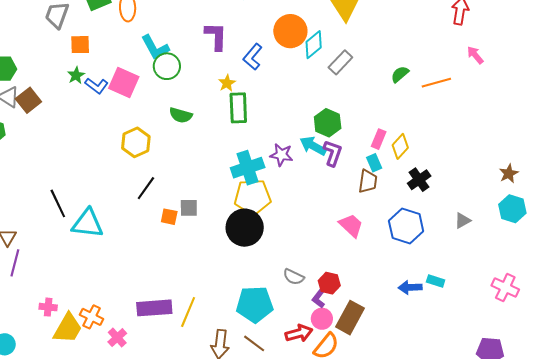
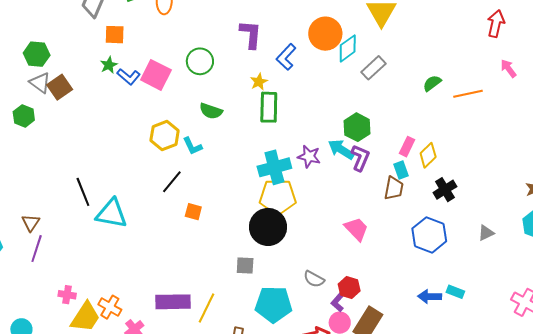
cyan L-shape: (155, 47) -> (192, 146), moved, size x0.7
gray square: (189, 208) -> (245, 265), moved
pink trapezoid: (351, 225) -> (356, 229), moved

